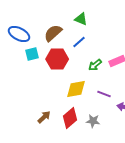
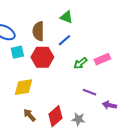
brown semicircle: (53, 33) -> (38, 31), turned -48
yellow diamond: (76, 89) -> (23, 87), moved
brown arrow: (44, 117) -> (29, 115), turned -88

